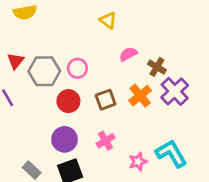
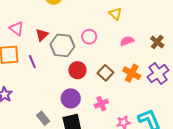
brown cross: (157, 67) -> (157, 42), moved
pink circle: (77, 68) -> (89, 37), moved
orange cross: (140, 96) -> (132, 73), turned -30
brown square: (106, 100) -> (105, 73), turned -35

